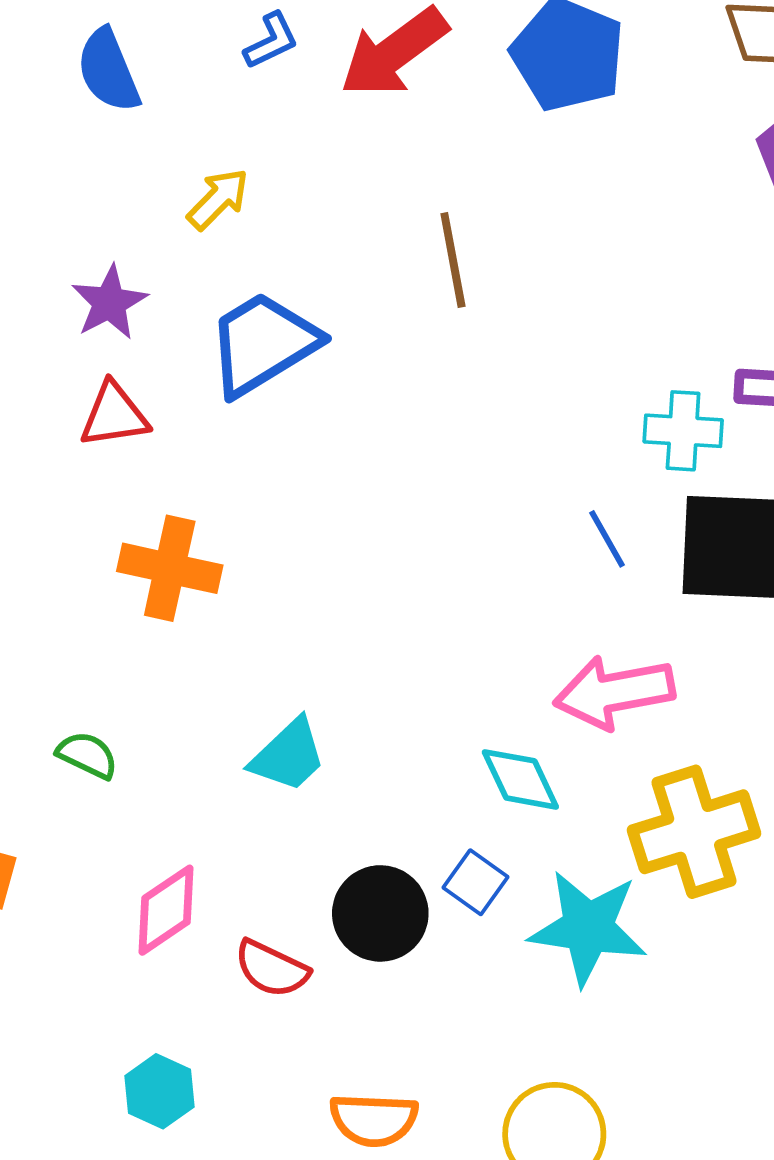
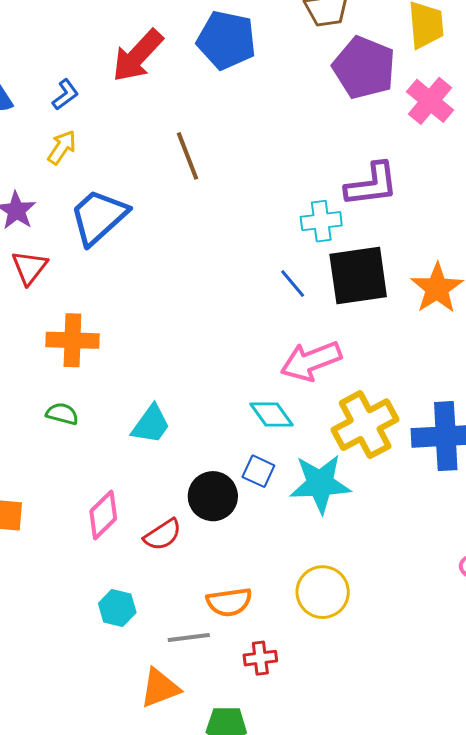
blue L-shape: (271, 41) -> (65, 95), moved
red triangle: (114, 415) -> (29, 267), turned -33
green semicircle: (87, 755) -> (62, 414), moved
red semicircle: (272, 969) -> (163, 535), turned -48

